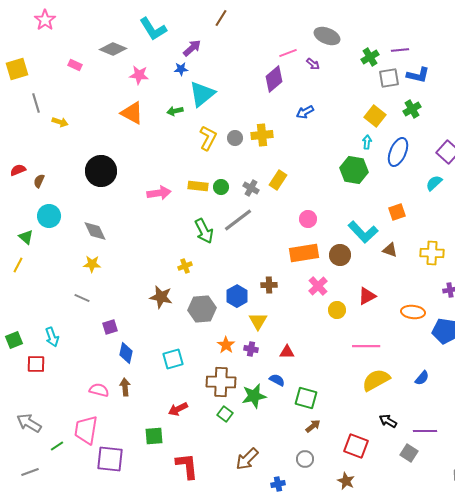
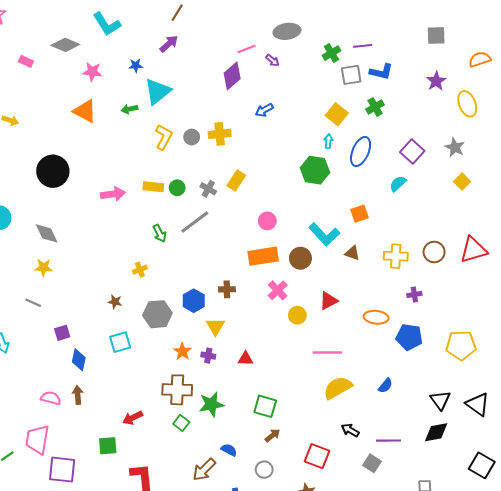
gray ellipse: (327, 36) -> (287, 31), turned -30
purple arrow: (192, 48) -> (169, 44), moved
green arrow: (204, 231) -> (160, 233), size x0.7
brown star: (161, 297) -> (115, 302), size x0.6
cyan square: (173, 359) -> (120, 342), moved
blue semicircle: (277, 380) -> (229, 450), moved

